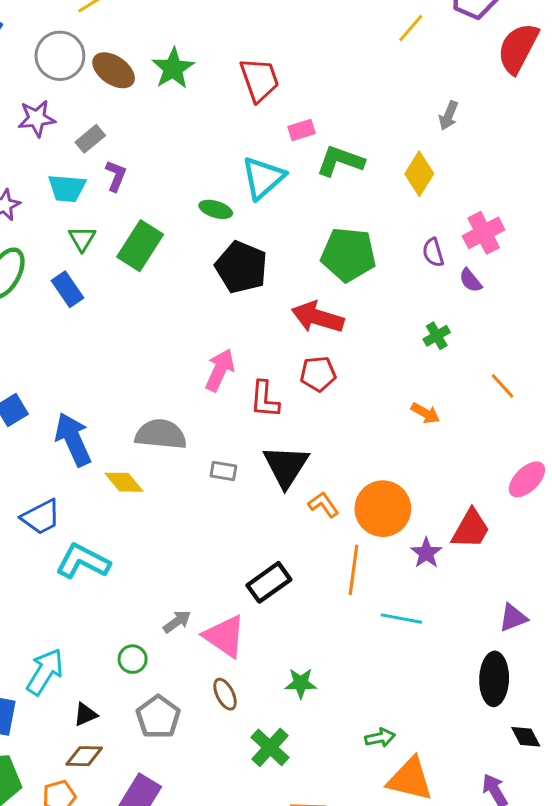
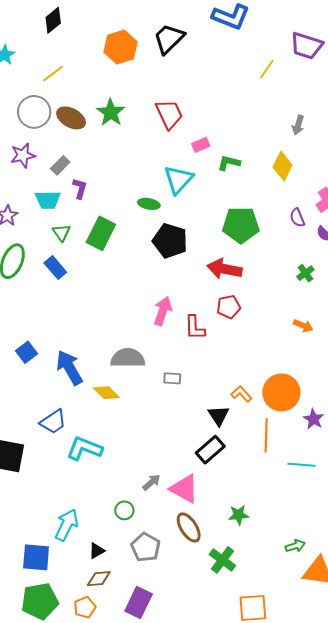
green L-shape: (340, 161) -> (229, 163), size x0.7
black triangle: (286, 466) -> (219, 416), moved, size x0.7
brown ellipse: (225, 694) -> (189, 527), size x1.4

